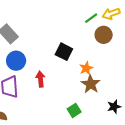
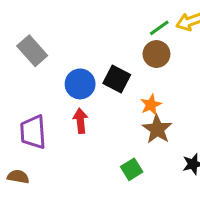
brown circle: (104, 35) -> (156, 54), moved
blue circle: (16, 61) -> (80, 84), moved

